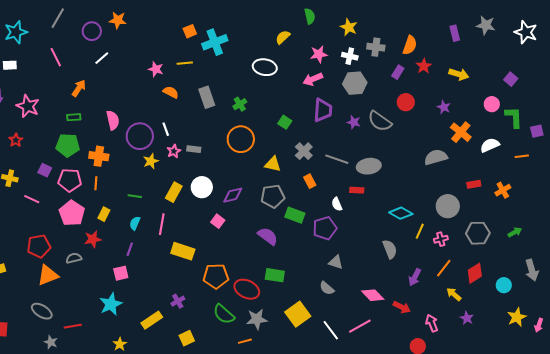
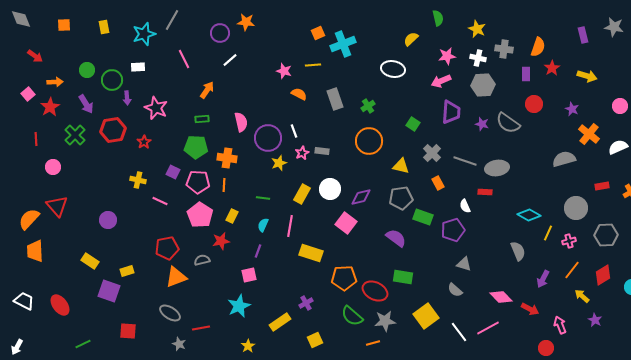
gray line: (58, 18) -> (172, 20), moved
purple rectangle: (398, 72) -> (526, 74), turned -32
pink square: (218, 221) -> (346, 223), size x1.5

